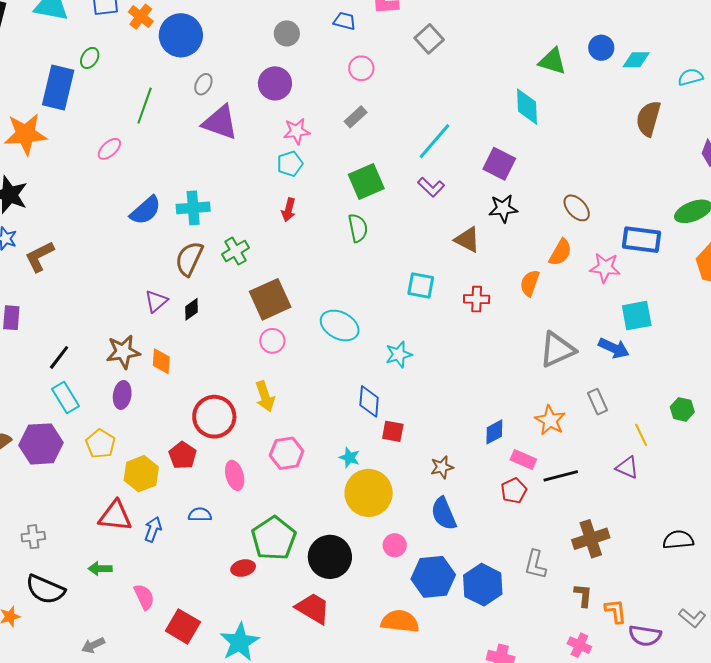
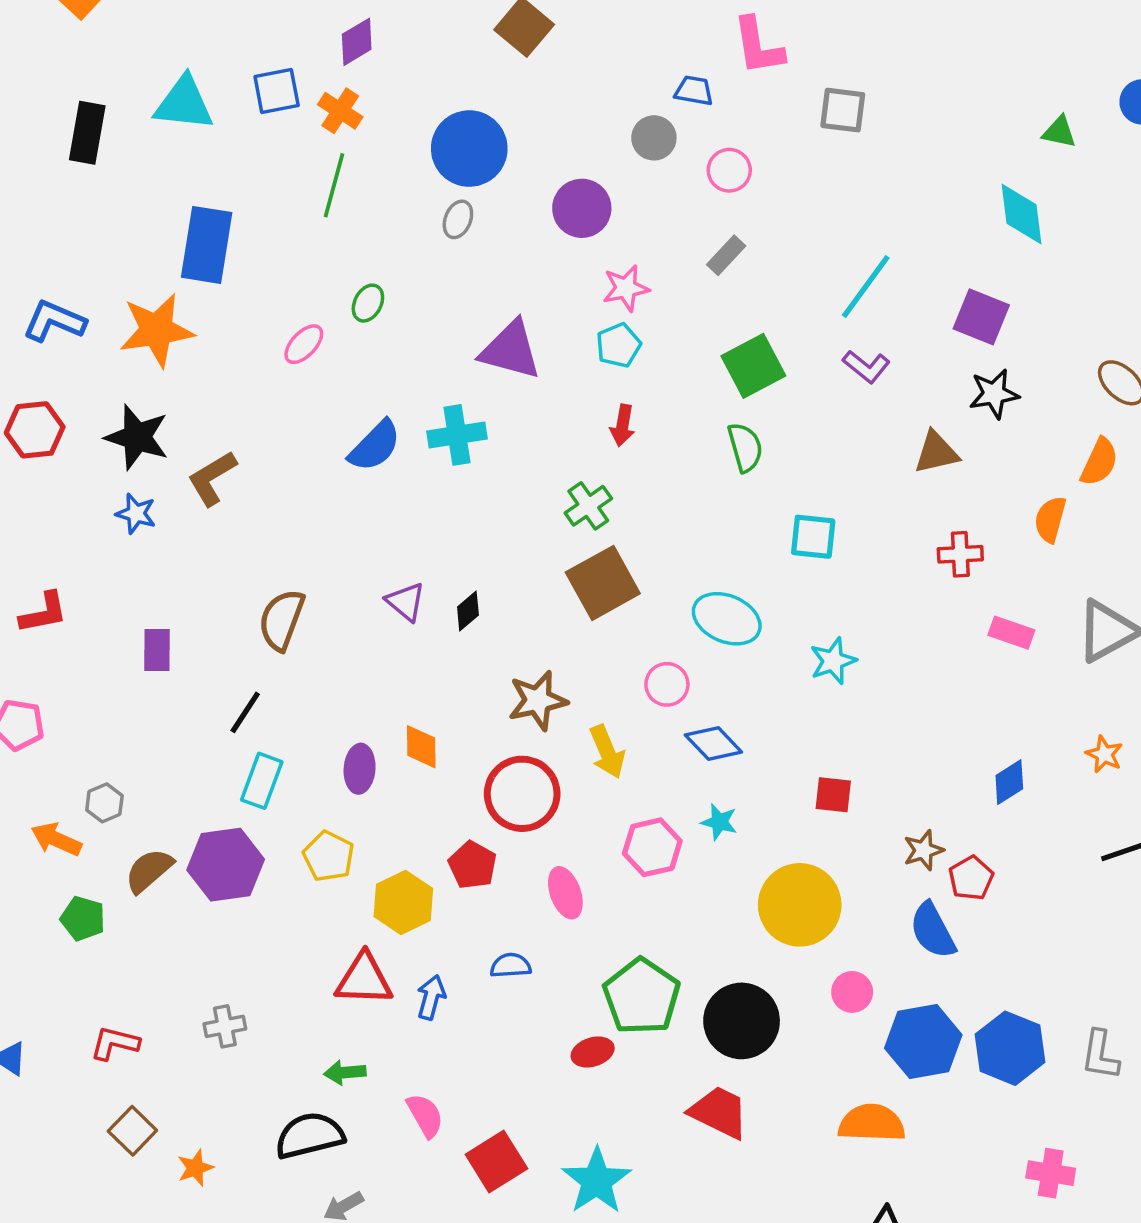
gray circle: (287, 33) -> (654, 138), moved
blue circle: (181, 35) -> (469, 149), moved
gray square: (429, 39) -> (843, 110), turned -36
green ellipse: (90, 58) -> (368, 303), moved
green triangle: (552, 61) -> (1059, 132), size x0.7
green line: (145, 106) -> (334, 185), moved
purple triangle: (220, 122) -> (511, 350), moved
brown triangle: (467, 240) -> (936, 453), turned -36
green cross: (235, 251) -> (588, 506), moved
brown L-shape: (40, 257) -> (212, 478), moved
brown semicircle: (189, 259) -> (282, 620), moved
cyan square: (421, 286) -> (813, 537), moved
purple triangle: (156, 301) -> (406, 602), turned -35
pink circle: (272, 341) -> (667, 684), moved
brown star: (123, 352) -> (538, 700), moved
orange diamond: (161, 361) -> (421, 747), moved
cyan rectangle: (65, 397) -> (262, 781), turned 56
blue diamond: (369, 401) -> (713, 743), moved, turned -44
orange star: (550, 420) -> (1104, 754), size x0.7
cyan star: (349, 457) -> (719, 822), moved
pink rectangle: (523, 459) -> (1011, 633), moved
red pentagon: (514, 491) -> (971, 878), moved
gray L-shape: (535, 565) -> (1100, 1055), moved
black semicircle: (45, 589) -> (310, 1136), moved, turned 147
red square: (183, 626) -> (496, 1161), turned 32

